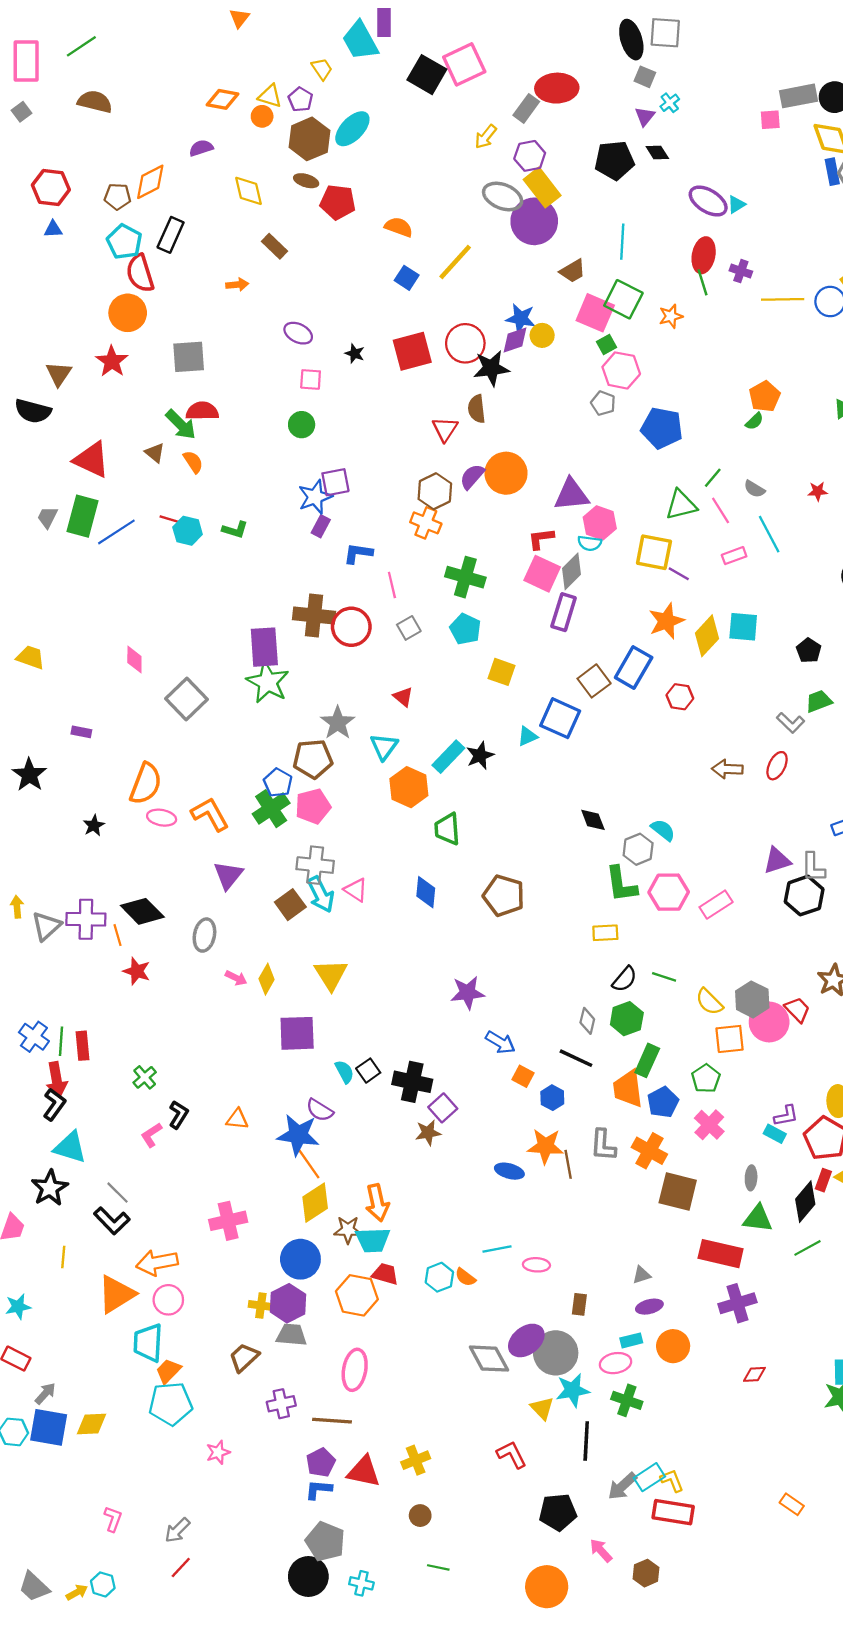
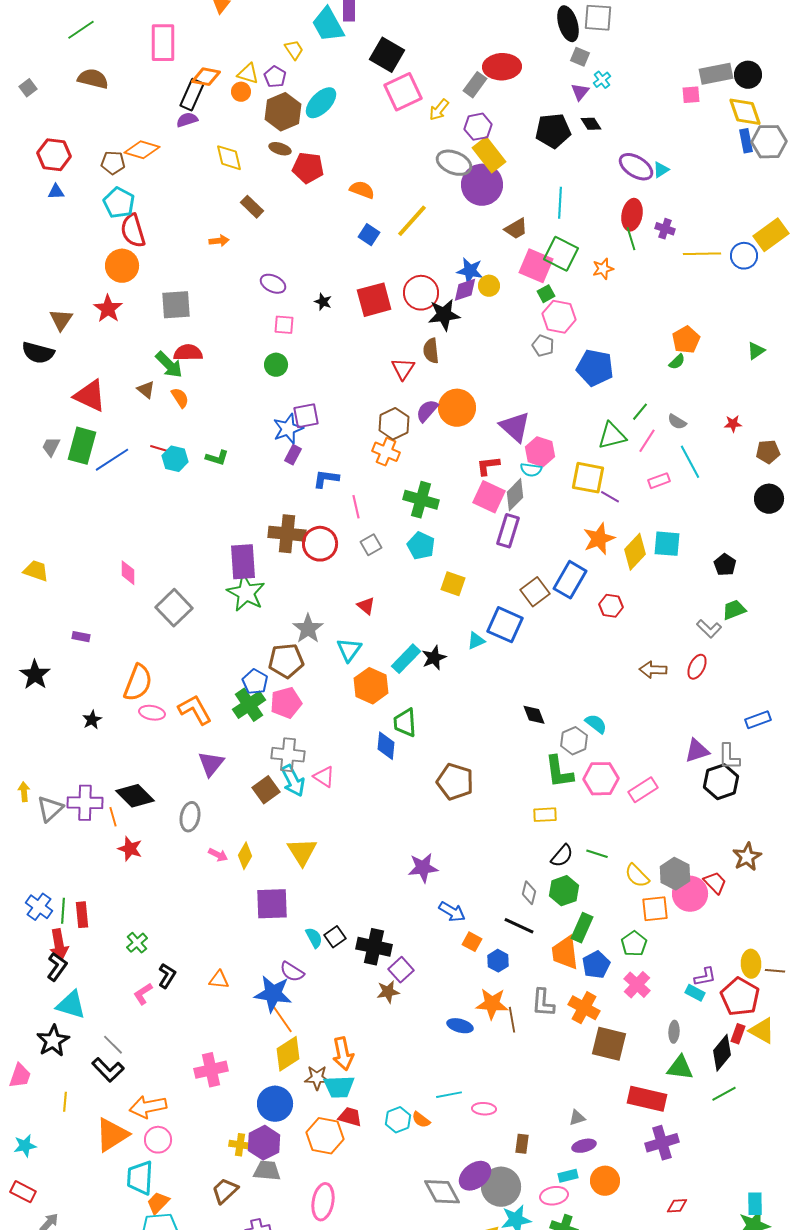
pink rectangle: (26, 61) -> (163, 43), moved
pink square: (464, 64) -> (403, 92), moved
orange diamond: (150, 182) -> (142, 150), turned 44
black rectangle: (171, 235) -> (192, 95), moved
purple triangle: (571, 495) -> (515, 427), turned 48
pink line: (721, 510) -> (647, 441), turned 65
blue diamond: (426, 892) -> (386, 746), moved

